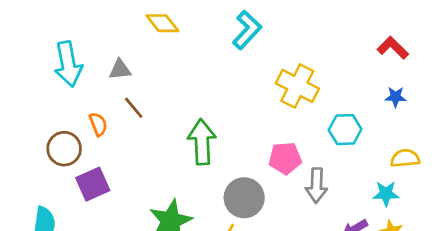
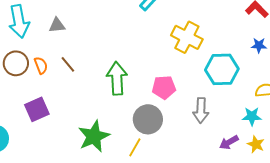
brown line: (134, 108) -> (68, 64), moved
cyan hexagon: (345, 130) -> (222, 69), size x1.4
brown circle: (64, 149) -> (16, 63), moved
pink pentagon: (285, 158) -> (164, 87), moved

